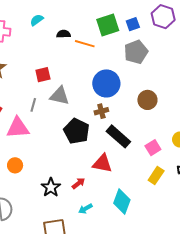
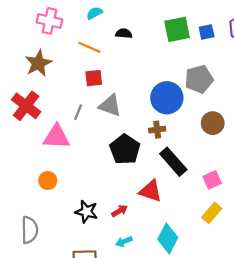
orange line: (85, 44) -> (89, 47), moved
gray pentagon: (136, 52) -> (199, 79), moved
black star: (51, 187) -> (86, 212), turned -30

